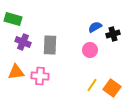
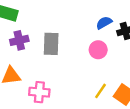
purple cross: (23, 42) -> (19, 40), turned -35
pink cross: (40, 76) -> (39, 92), moved

